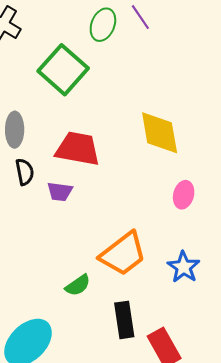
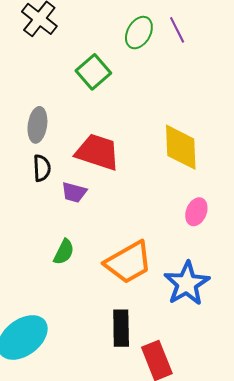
green square: (63, 70) -> (93, 72), size x0.7
blue star: (184, 267) -> (187, 283), size x1.4
green semicircle: (78, 285) -> (64, 252), moved, turned -36

